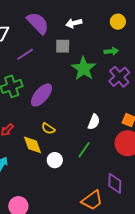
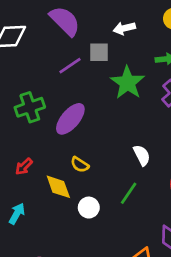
white arrow: (74, 23) -> (124, 28), moved
purple line: (25, 54) -> (70, 66), moved
white semicircle: (94, 122) -> (142, 155), turned -49

